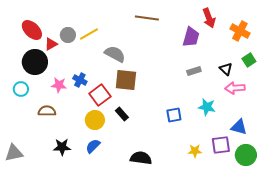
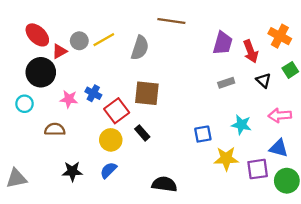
red arrow: (209, 18) -> (251, 51), moved
gray semicircle: (115, 54) -> (140, 48), moved, turned 80
pink arrow: (235, 88) -> (280, 115), moved
yellow star: (195, 151) -> (226, 159), moved, size x1.5

